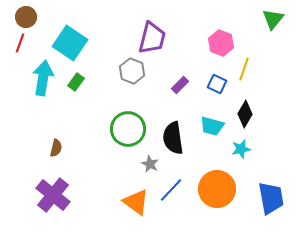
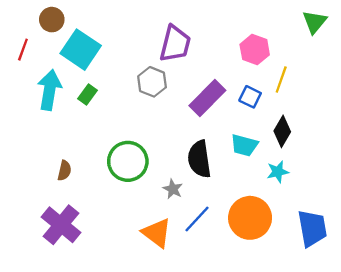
brown circle: (26, 17) -> (52, 20), moved
purple rectangle: (180, 85) -> (207, 98), size x1.8
green circle: (128, 129) -> (128, 161), moved

